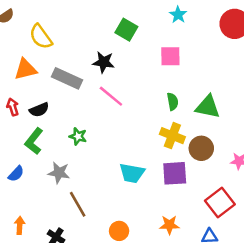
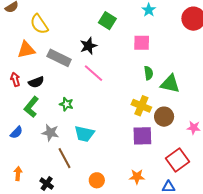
black star: (104, 62) -> (88, 46), turned -30
green semicircle: (173, 102) -> (149, 73), moved
cyan trapezoid: (132, 173) -> (84, 134), moved

